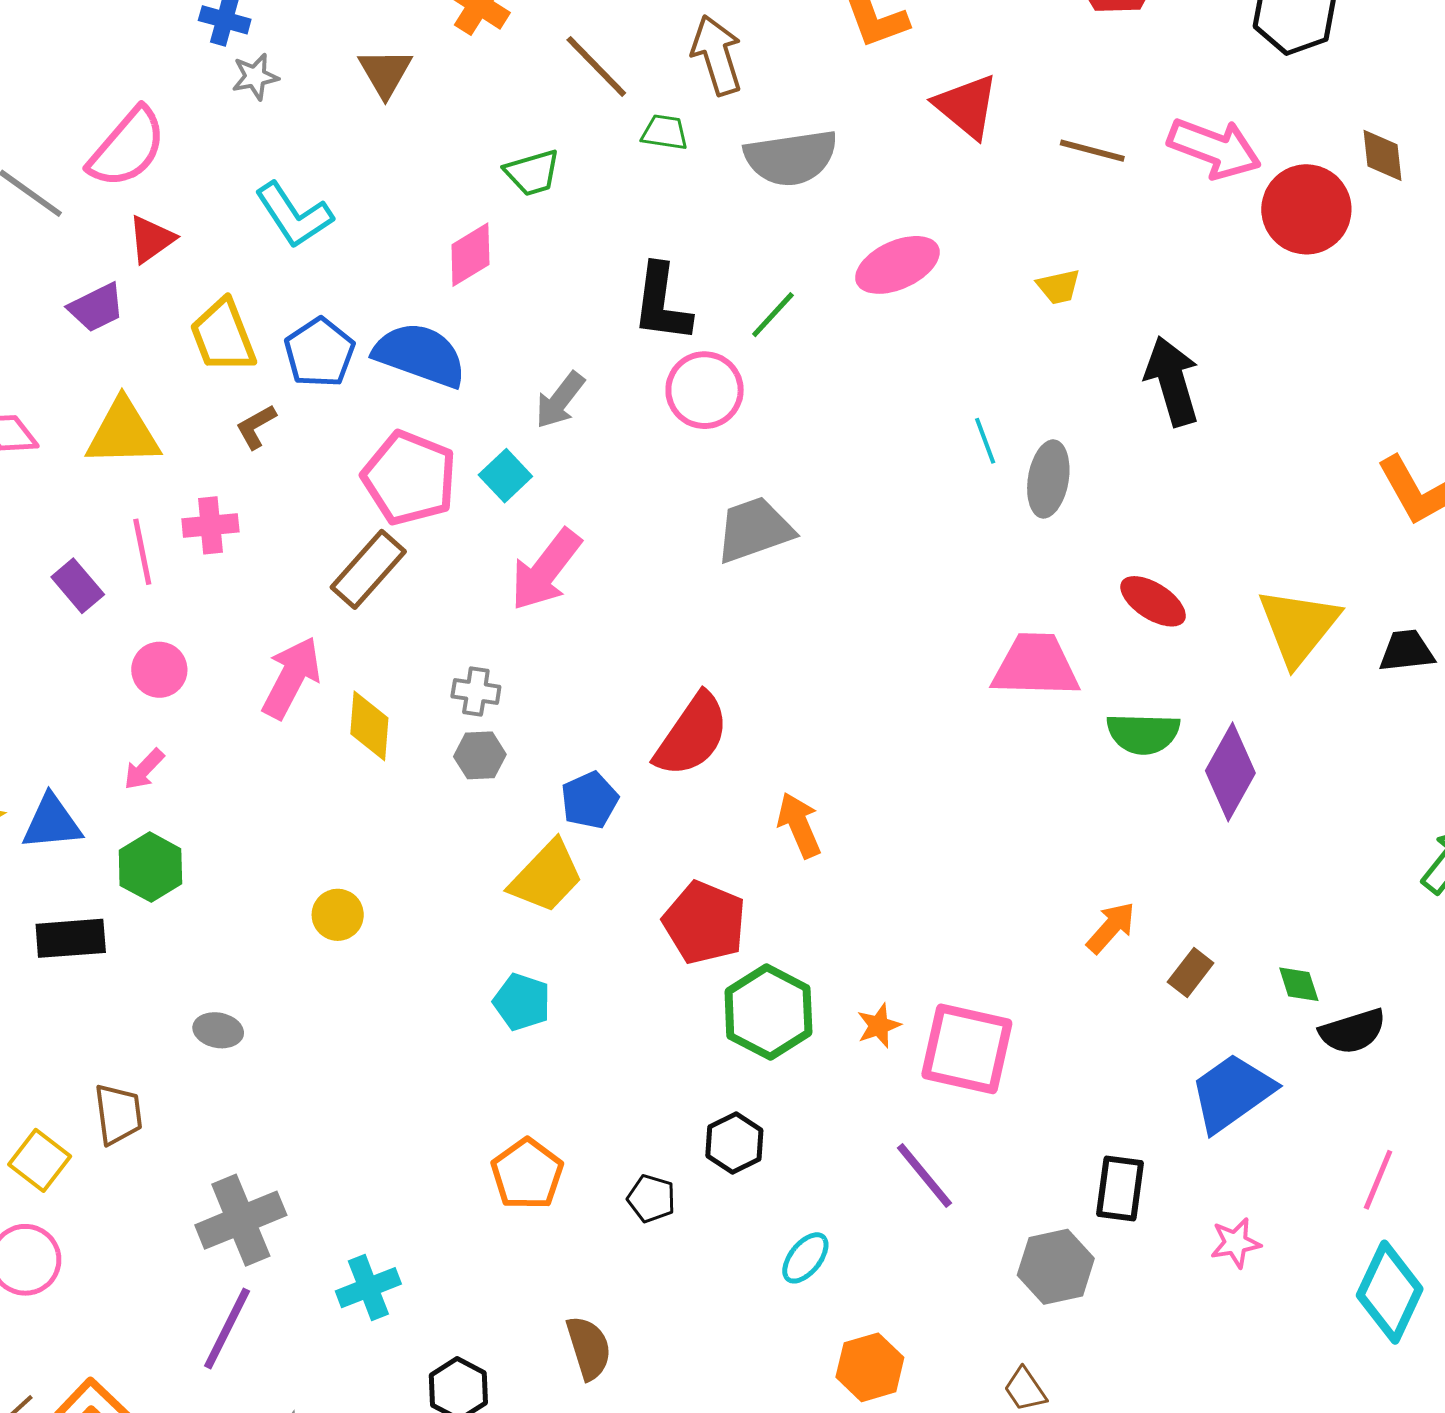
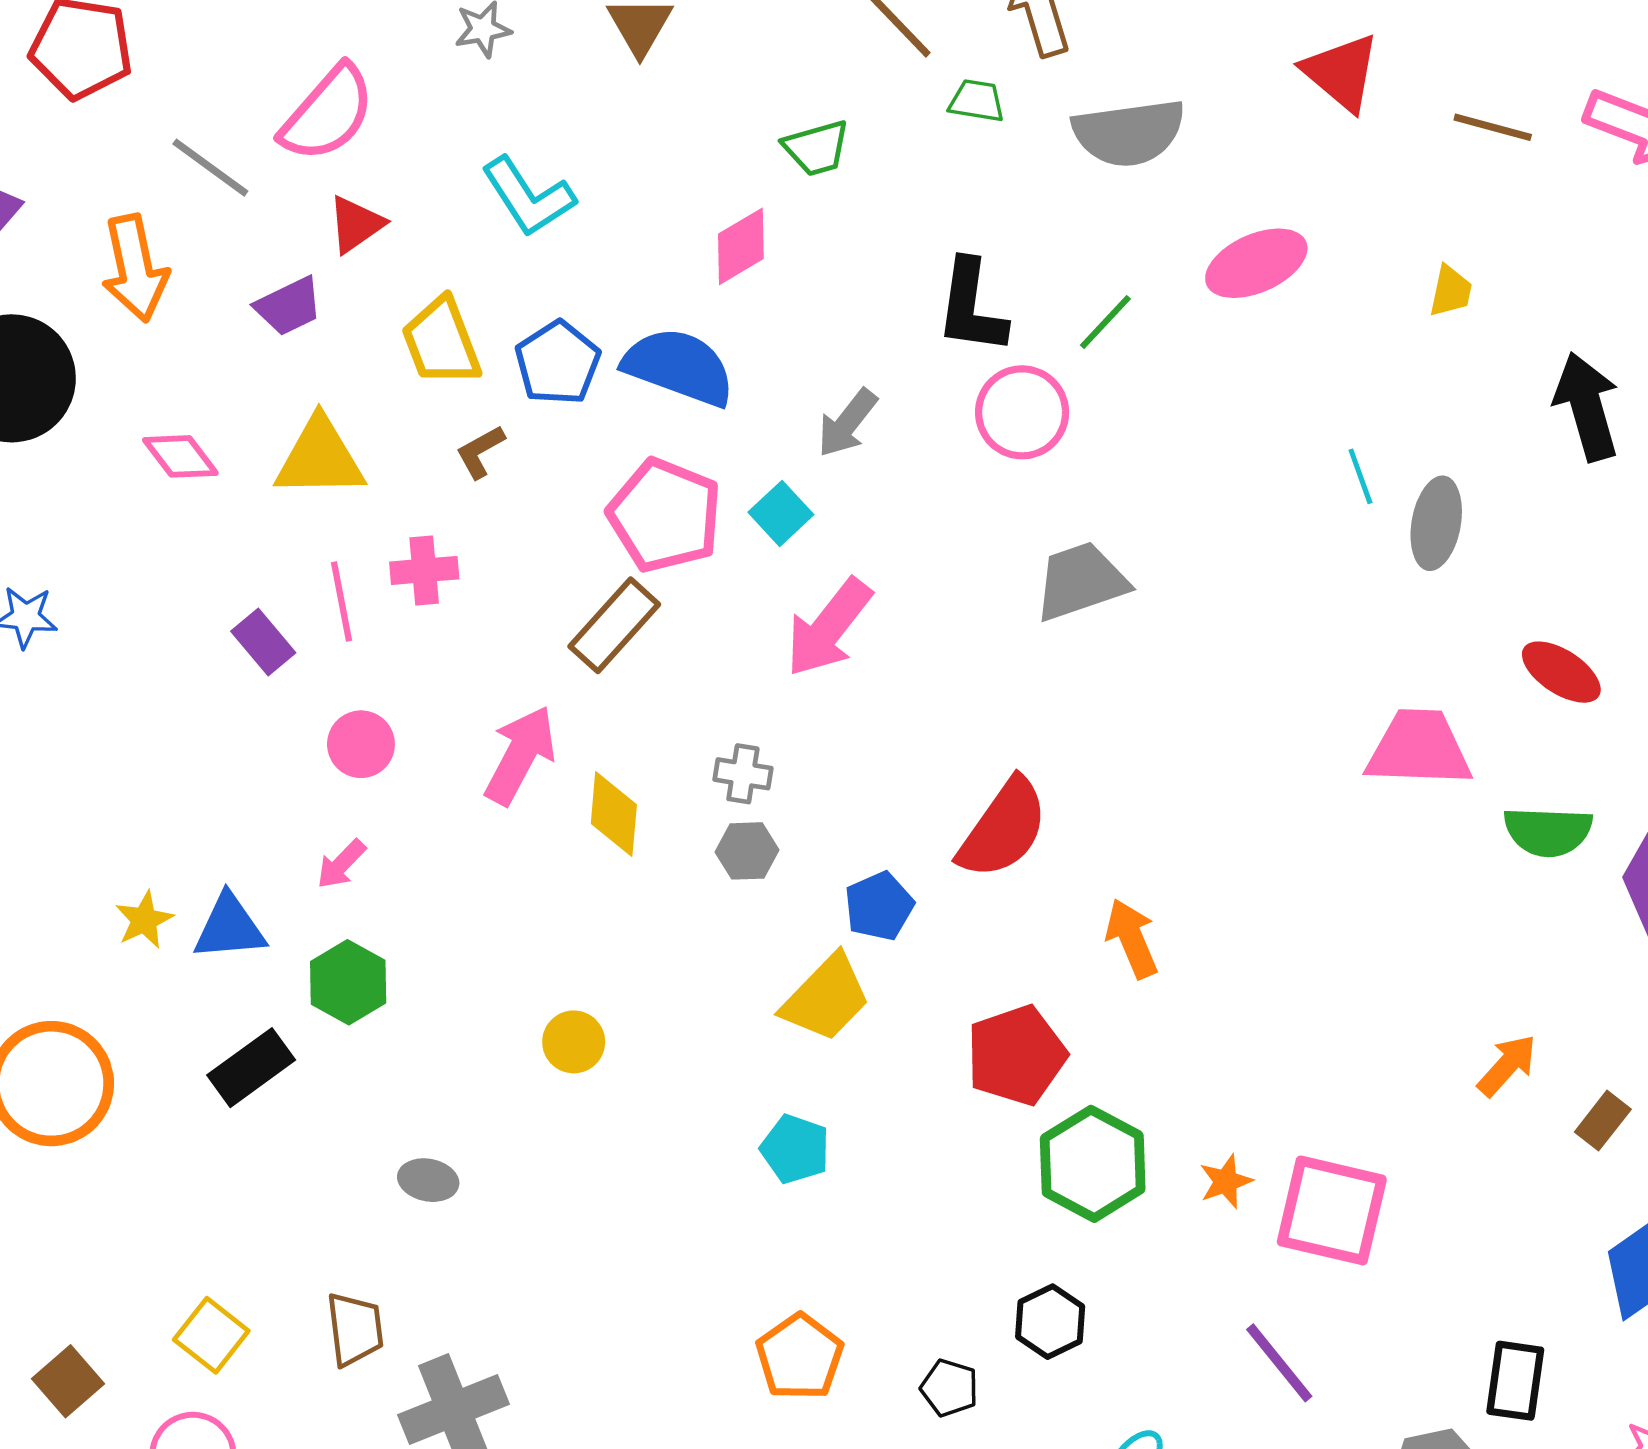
yellow trapezoid: (1059, 287) -> (1451, 291), turned -66
red pentagon: (704, 923) -> (1016, 1055), turned 30
black rectangle: (71, 938) -> (251, 1068), turned -32
brown trapezoid: (118, 1114) -> (355, 1329), moved

